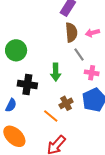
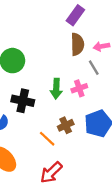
gray line: (79, 55) -> (94, 68), moved
pink cross: (92, 73) -> (79, 88), moved, turned -32

